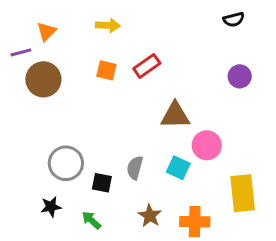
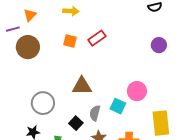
brown triangle: (175, 115) -> (82, 86), moved
gray semicircle: (135, 168) -> (95, 113), moved
black square: (102, 183) -> (76, 123), moved, turned 32

